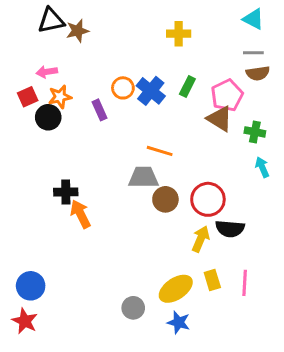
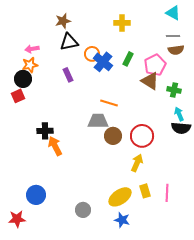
black triangle: (51, 21) -> (69, 42), moved
brown star: (78, 31) -> (63, 21), moved
orange circle: (123, 88) -> (92, 54), moved
red square: (28, 97) -> (18, 96), moved
orange star: (60, 97) -> (30, 65), moved
black circle: (48, 117) -> (23, 79), moved
black semicircle: (230, 229) -> (181, 128), moved
blue circle: (31, 286) -> (36, 195), moved
gray circle: (133, 308) -> (83, 210), moved
red star: (25, 321) -> (17, 219), turned -30

